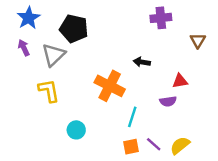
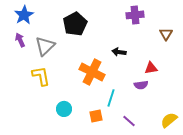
black pentagon: (74, 29) -> (75, 24), moved, turned 30
yellow semicircle: (180, 145) -> (169, 120), moved
orange square: (131, 147) -> (96, 116), moved

